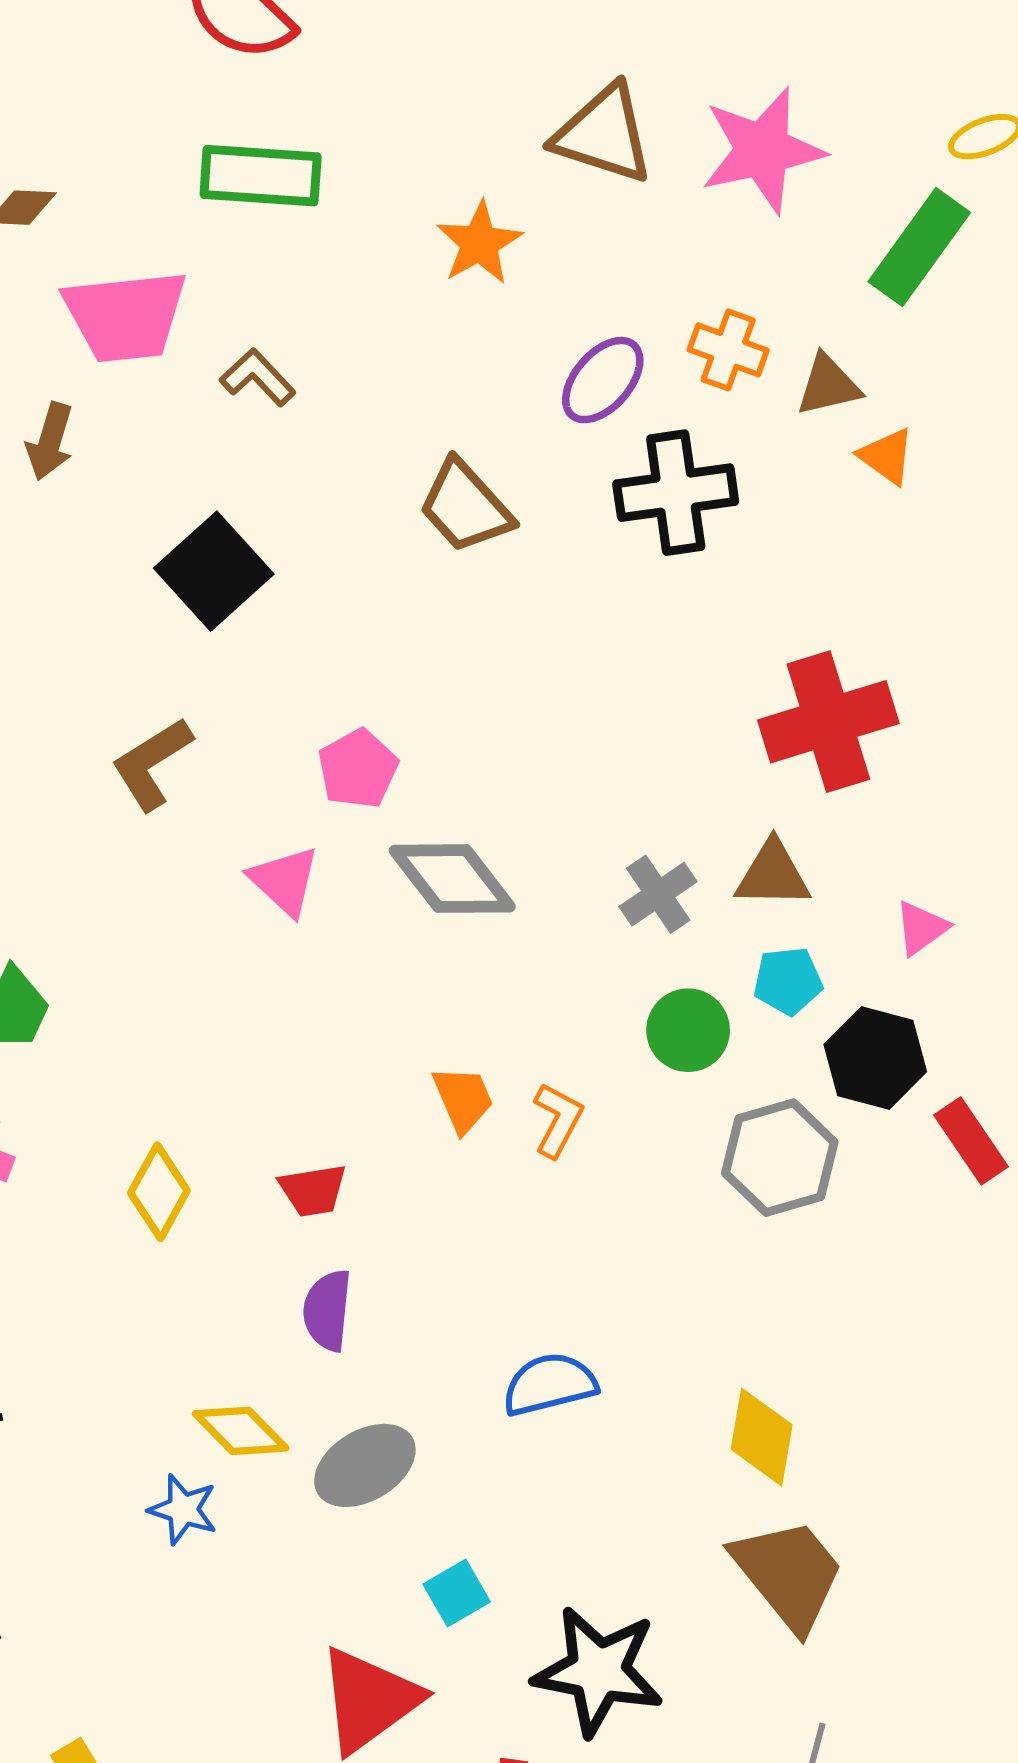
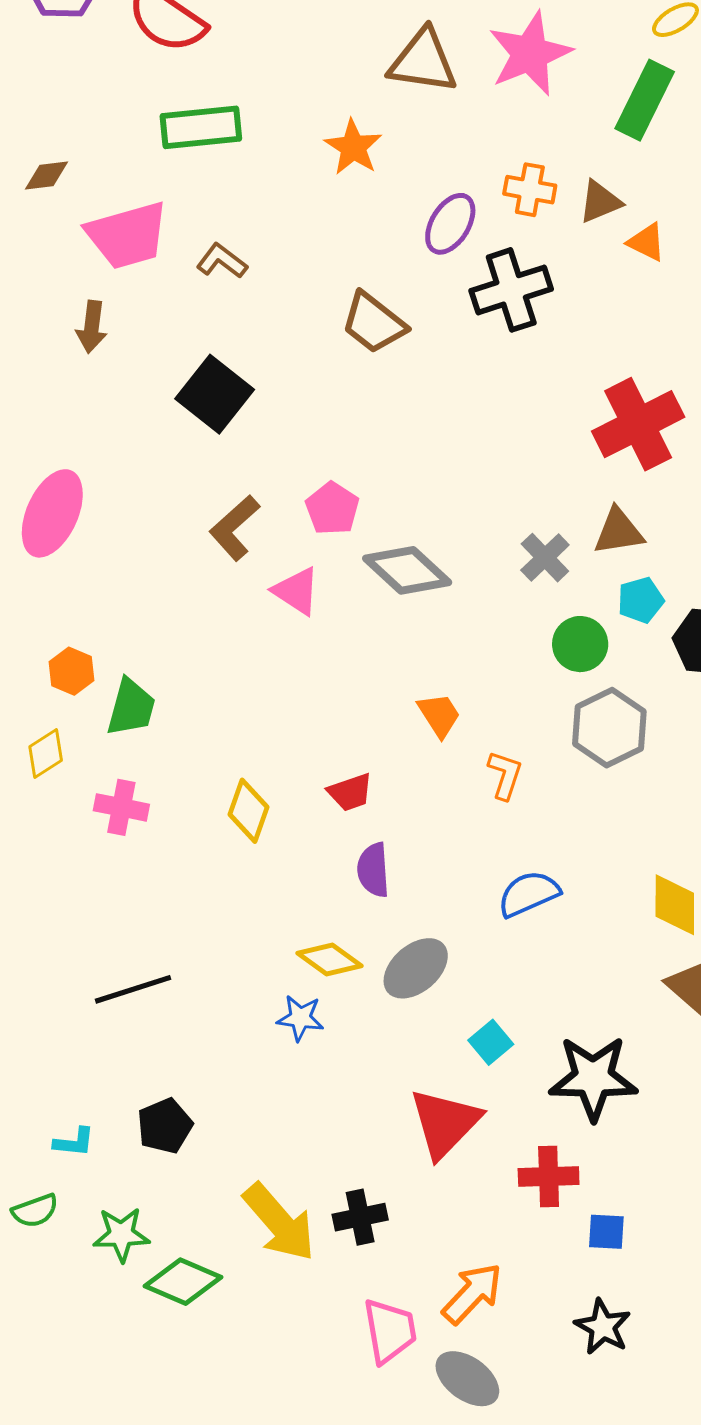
brown L-shape: (152, 764) -> (235, 528), moved
orange L-shape: (558, 1120) -> (505, 775), moved
gray hexagon: (780, 1158) -> (609, 728), moved

